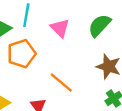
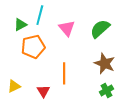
orange line: (61, 82) -> (64, 73), turned 45

